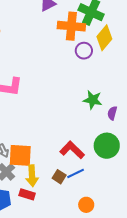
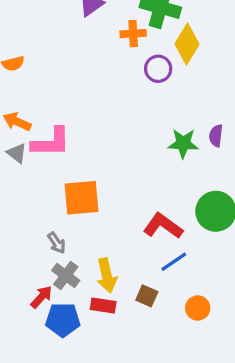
orange cross: (71, 26) -> (133, 34), size x0.6
purple semicircle: (112, 113) -> (216, 136), moved
orange square: (20, 155) -> (81, 198), moved
brown square: (59, 177) -> (147, 296), moved

